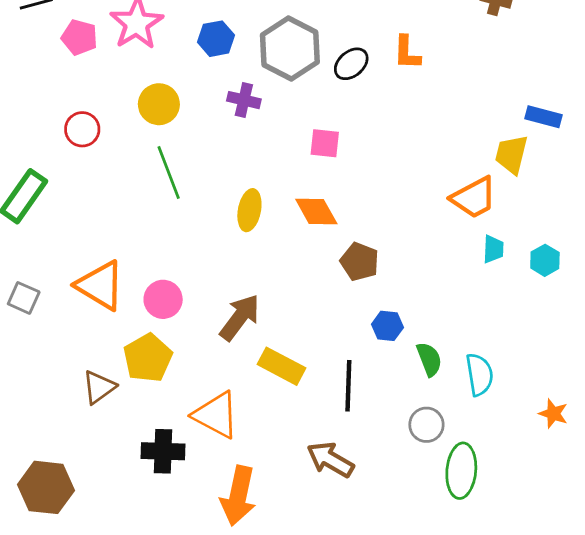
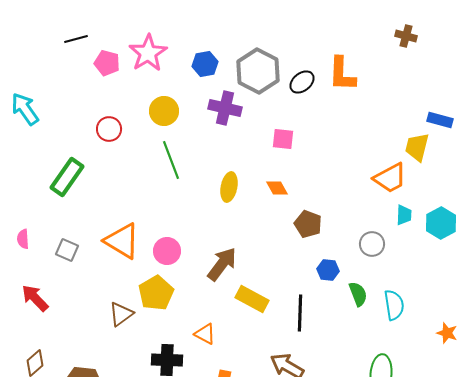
orange L-shape: (407, 53) -> (342, 74), size x1.4
purple cross: (244, 100) -> (225, 108), size x1.4
orange diamond: (316, 212) -> (277, 188), size x0.7
cyan hexagon: (545, 260) -> (441, 223), size x1.4
orange triangle: (216, 415) -> (205, 334), size x0.6
gray circle: (426, 425) -> (372, 244), moved

